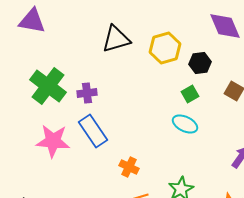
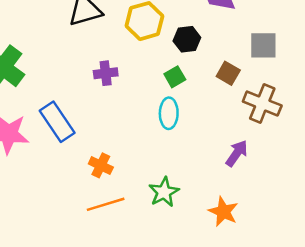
purple cross: (87, 93) -> (106, 73), moved
cyan ellipse: (185, 124) -> (169, 113), turned 65

